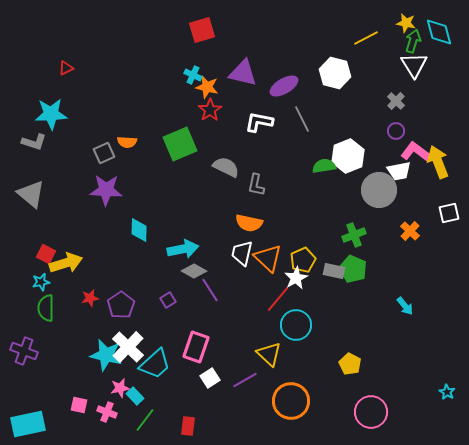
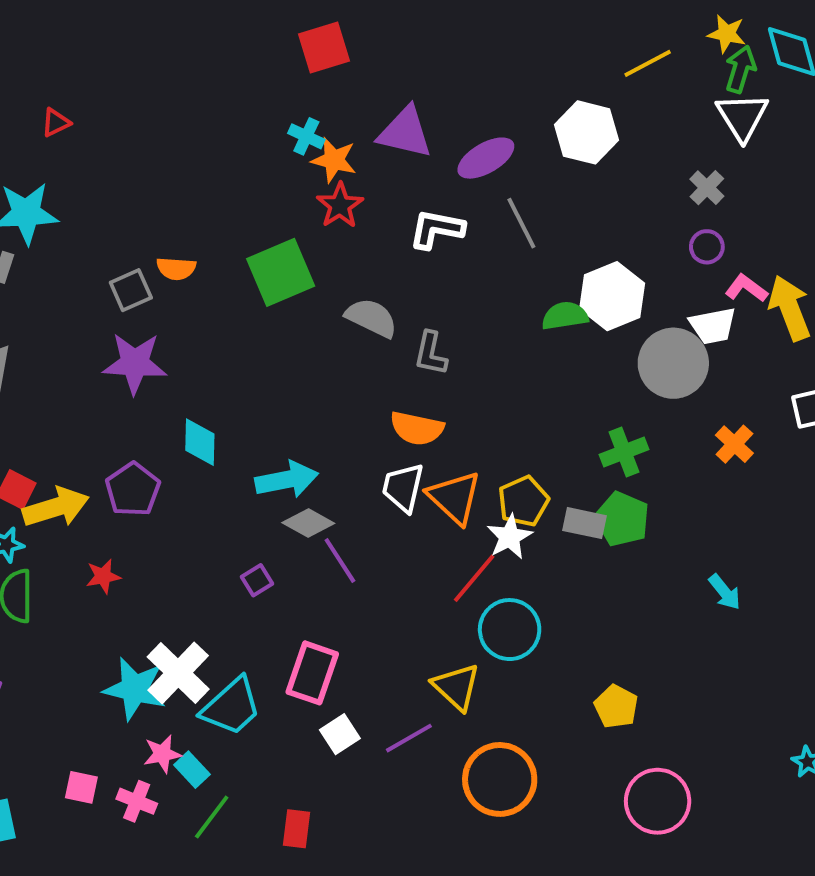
pink L-shape: (416, 152) -> (746, 288), size x0.7
purple pentagon: (121, 305) -> (133, 489), moved

